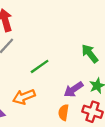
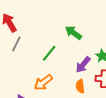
green arrow: (90, 54) -> (73, 33), moved

